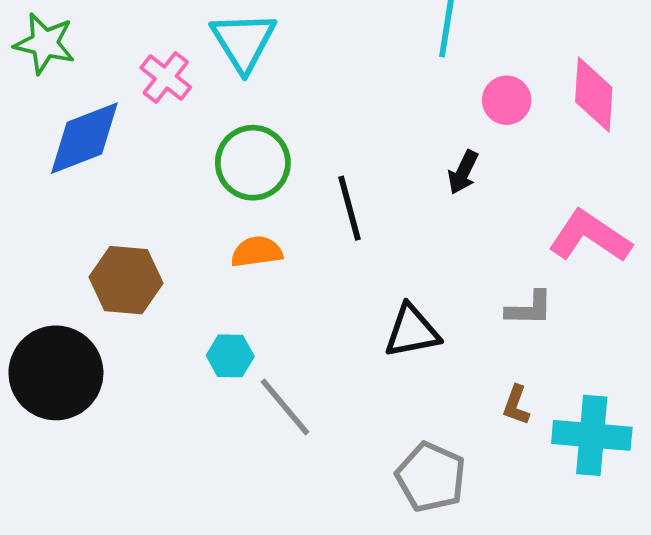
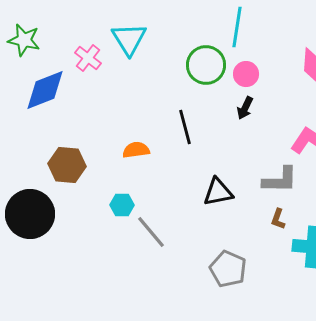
pink circle: (507, 100) -> (246, 74), moved
green circle: (253, 163) -> (206, 65), moved
gray L-shape: (529, 309) -> (280, 180), size x1.4
brown L-shape: (516, 405) -> (278, 219), moved

